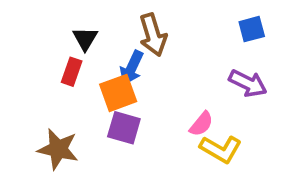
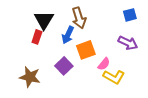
black triangle: (85, 39) -> (44, 20), size x1.5
orange square: (118, 93) -> (86, 50), moved
purple square: (124, 128) -> (64, 66), turned 30

